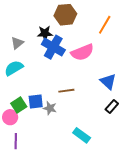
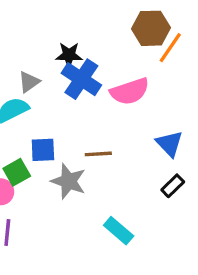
brown hexagon: (65, 15) -> (151, 28), moved
gray triangle: (17, 43) -> (29, 82), moved
blue square: (36, 102) -> (43, 150), moved
gray star: (50, 108) -> (68, 181), size x1.5

